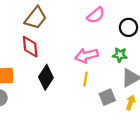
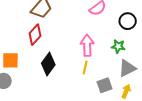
red diamond: (30, 47) -> (35, 35), turned 45
pink arrow: (87, 56) -> (87, 45), turned 100

